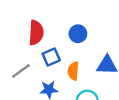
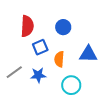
gray line: (21, 71) -> (14, 72), moved

